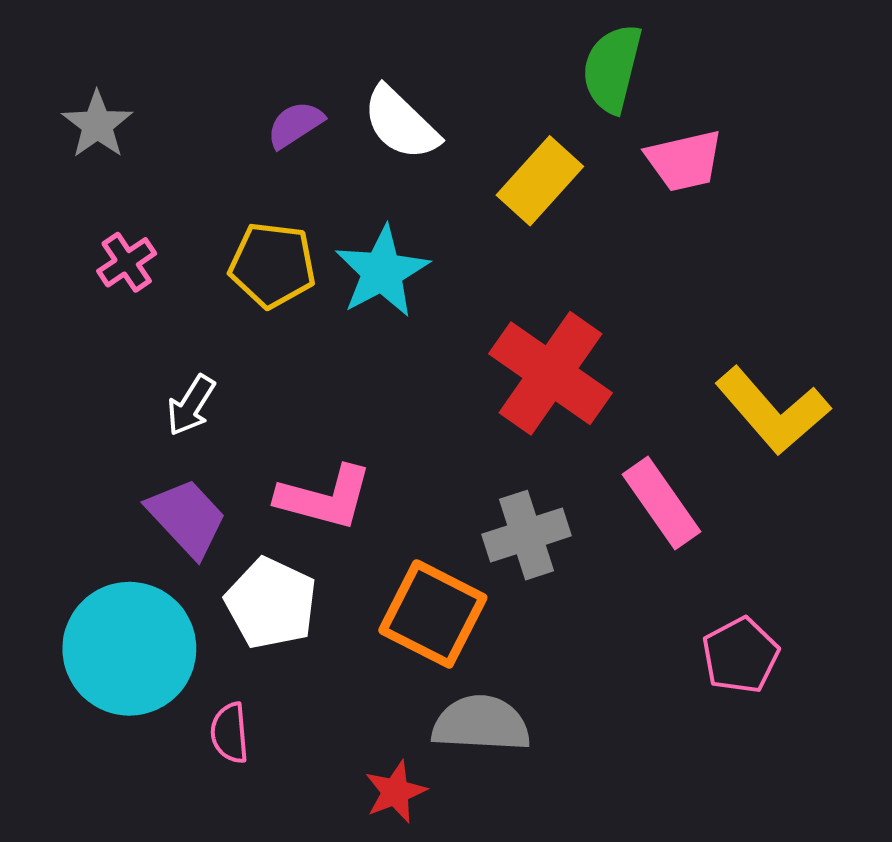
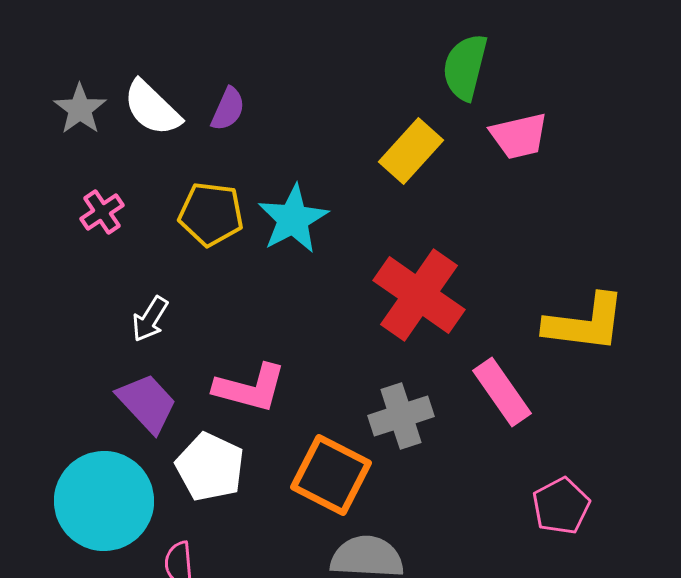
white semicircle: (401, 123) -> (152, 108), moved
purple semicircle: (295, 125) -> (228, 109), turned 147
yellow L-shape: (773, 411) -> (585, 323), turned -42

